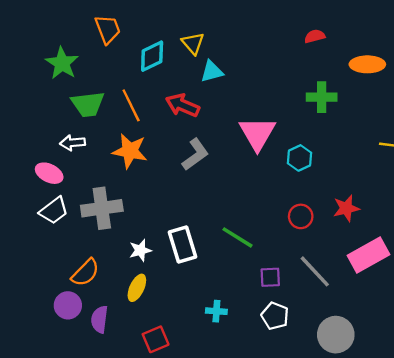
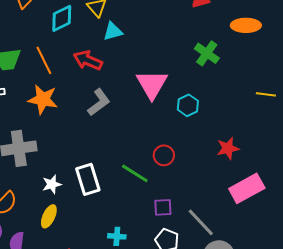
green cross: (322, 97) -> (207, 53), turned 35
red circle: (301, 216) -> (164, 155), moved
gray line: (315, 271) -> (201, 222), moved

